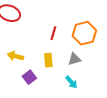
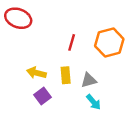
yellow arrow: (15, 56) -> (36, 73), moved
gray triangle: (74, 59) -> (89, 80), moved

